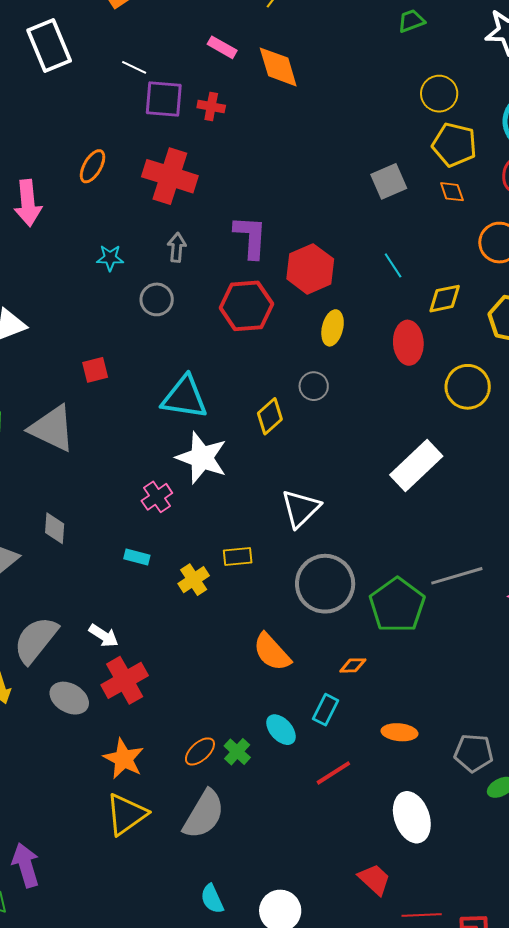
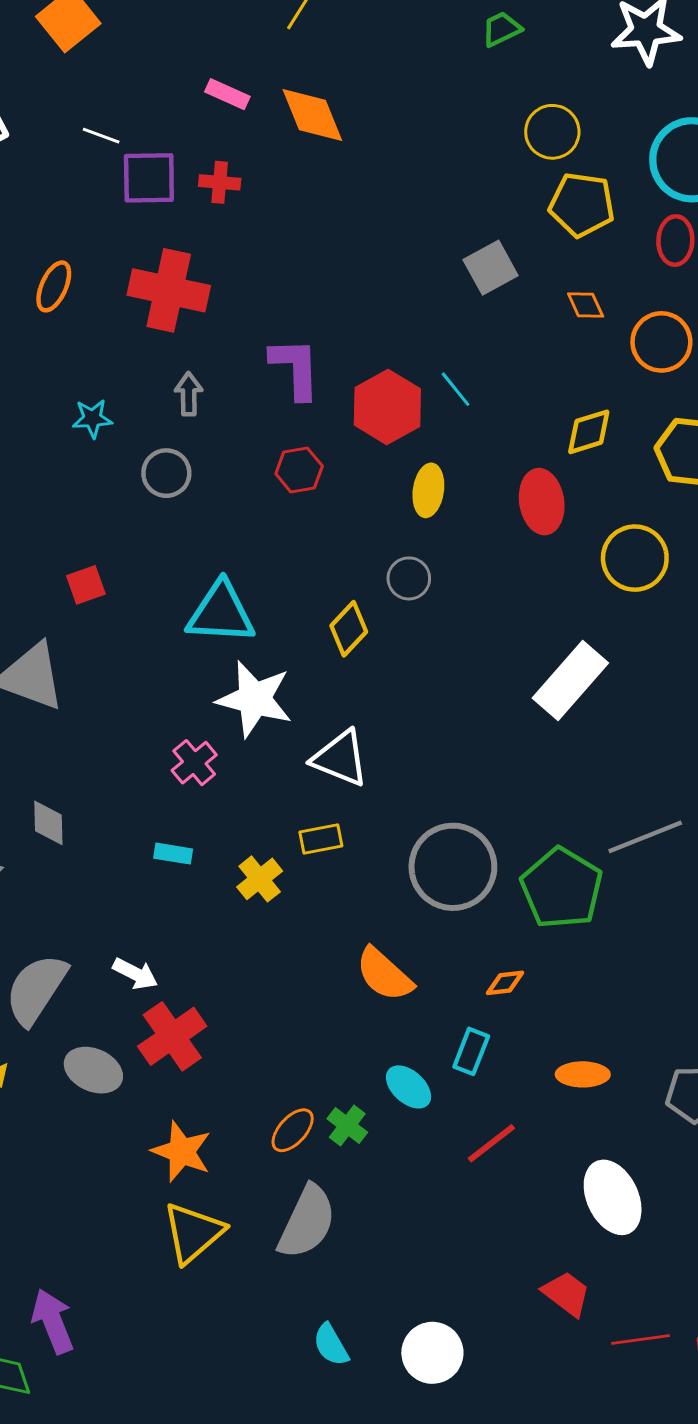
orange diamond: (452, 192) -> (586, 305), moved
cyan line: (393, 265) -> (456, 389), moved
red hexagon: (246, 306) -> (299, 470), size x0.6
white triangle: (301, 508) -> (340, 758), moved, turned -48

